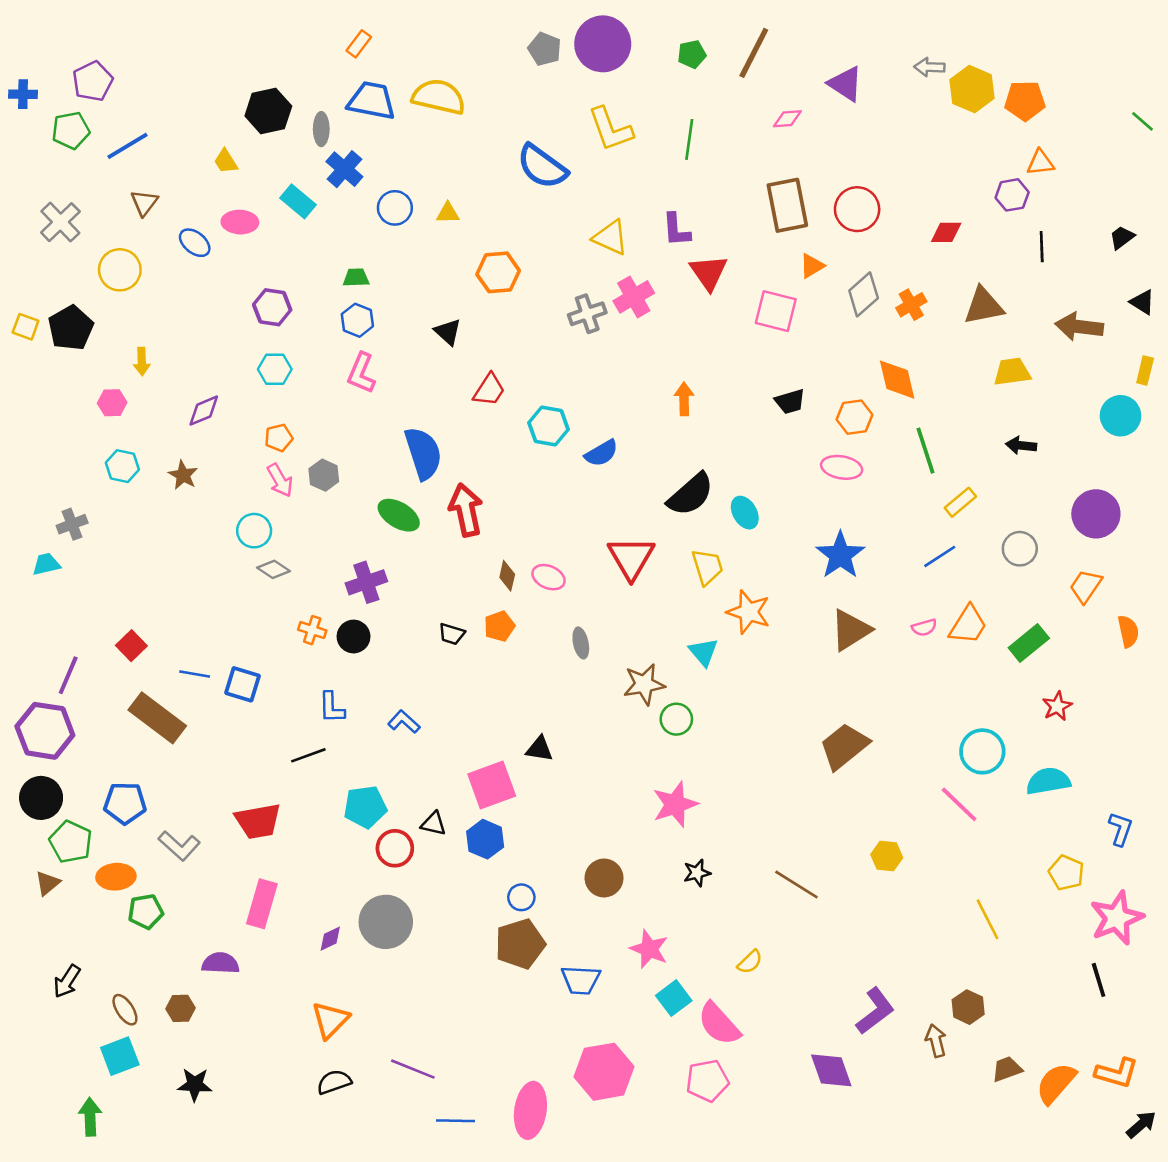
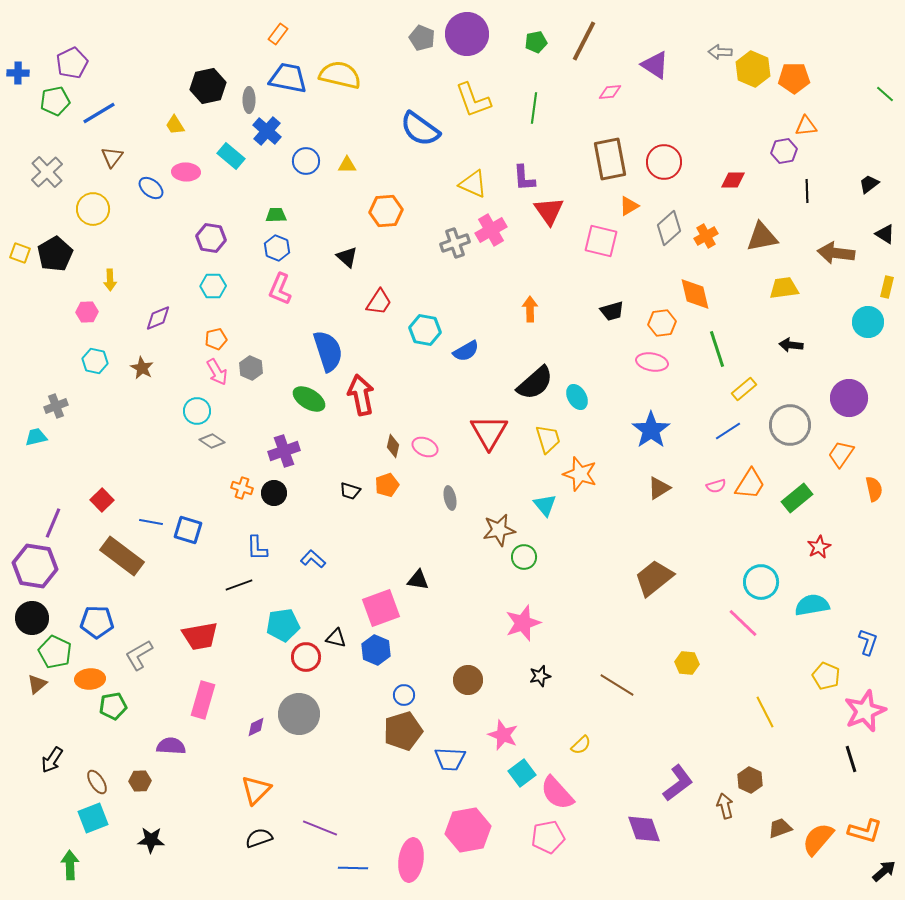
gray circle: (1020, 549) -> (790, 425), size x1.5
brown triangle: (851, 630) -> (659, 488), size x0.7
gray L-shape: (179, 846) -> (139, 655), turned 108

